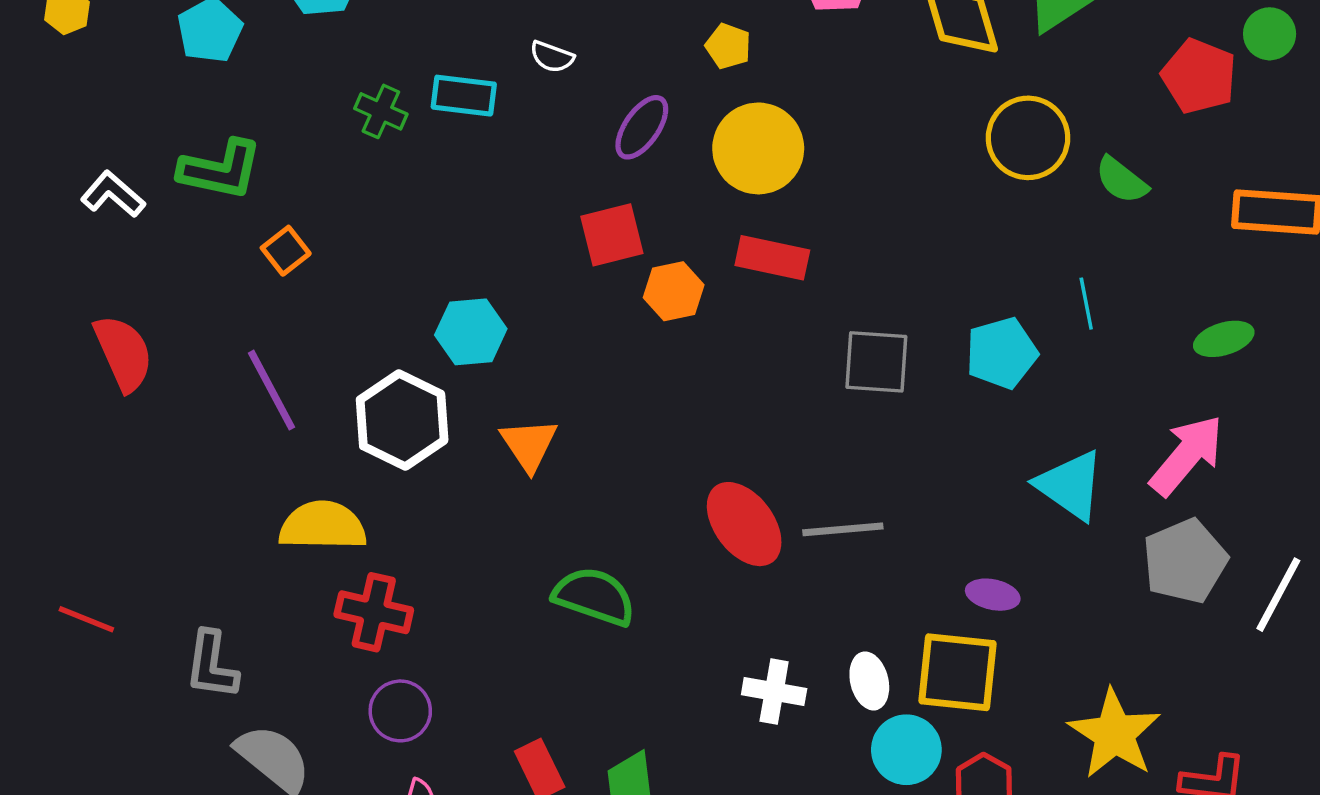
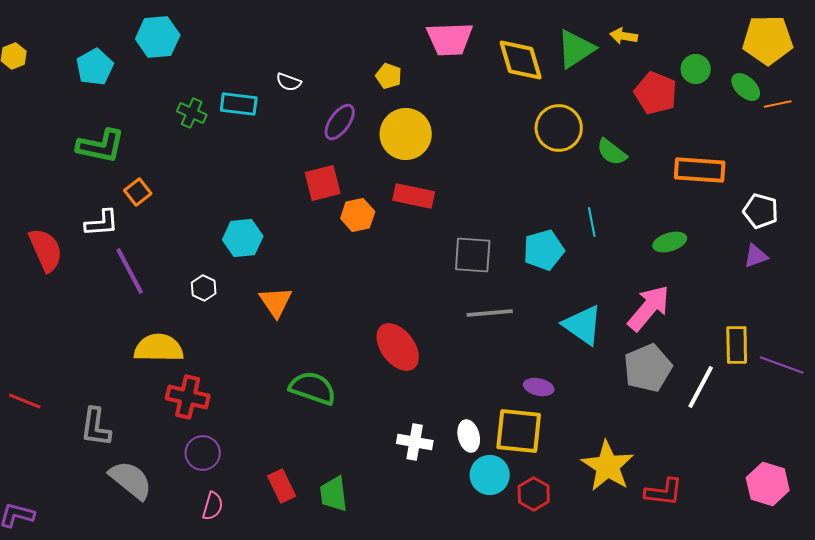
white L-shape: (113, 194) -> (102, 223), moved, turned 135
white hexagon: (402, 420) -> (204, 288), size x0.5
gray line: (843, 529) -> (490, 313), moved

